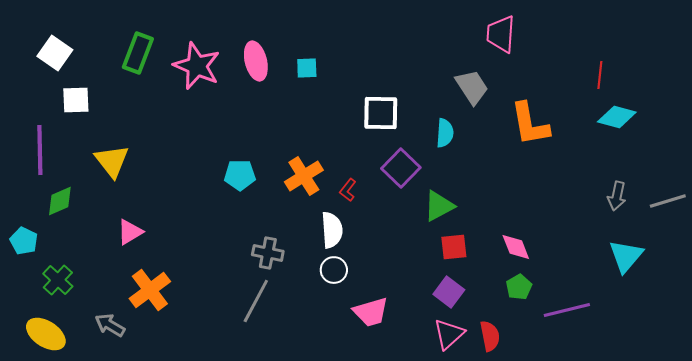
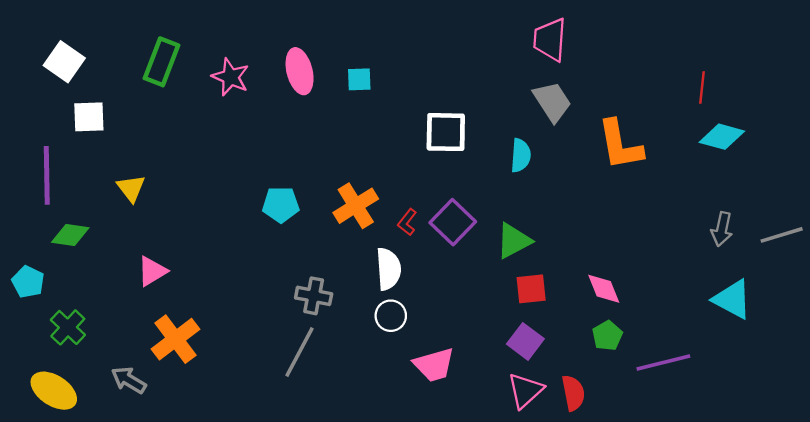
pink trapezoid: (501, 34) -> (550, 40), moved
pink star: (197, 66) -> (230, 77), size x0.7
yellow triangle: (112, 161) -> (131, 188), size x0.7
purple square: (401, 168) -> (453, 222), moved
green diamond: (60, 201) -> (70, 235), turned 32
cyan triangle: (626, 256) -> (732, 299), turned -42

